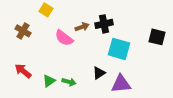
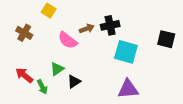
black triangle: (99, 73) -> (74, 82), moved
green triangle: (49, 81) -> (57, 69), moved
green arrow: (69, 82) -> (42, 87), moved, turned 48

